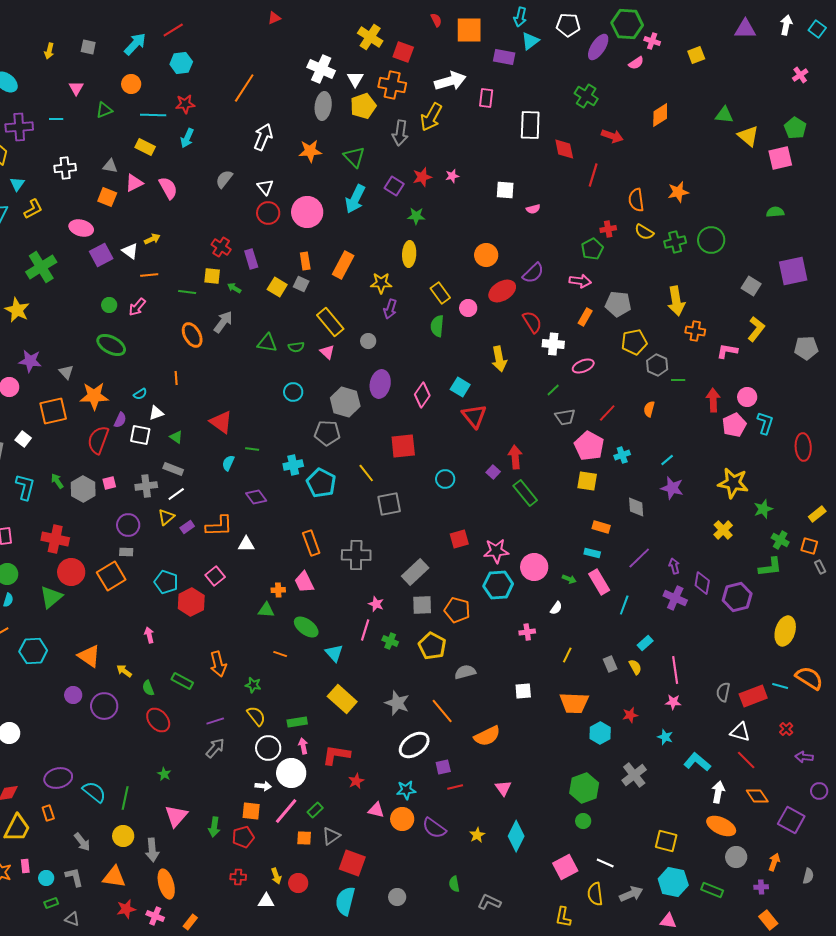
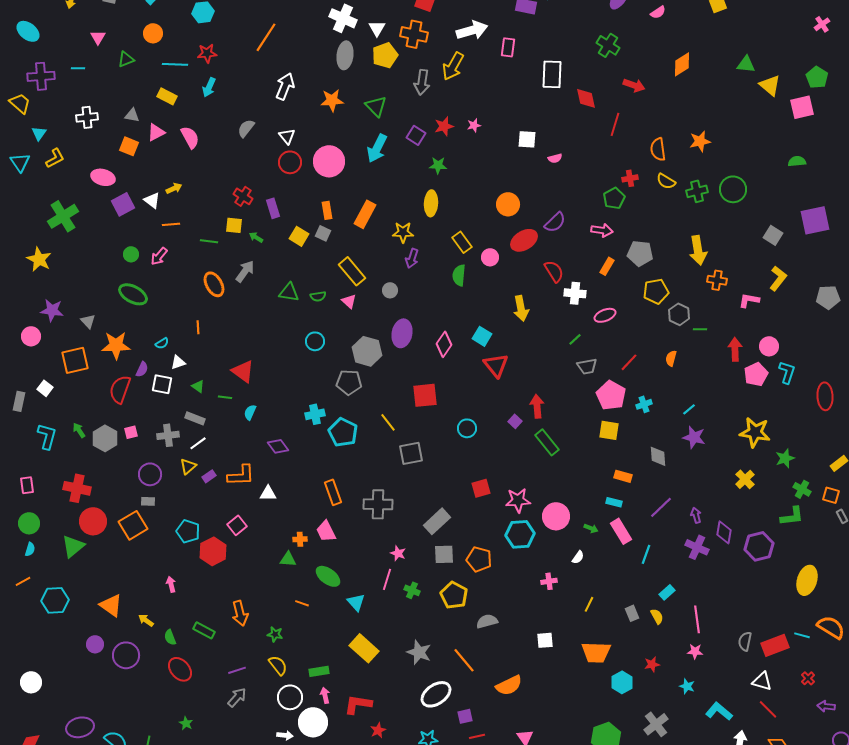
green line: (252, 449) -> (225, 397), moved

